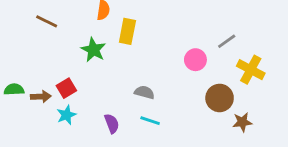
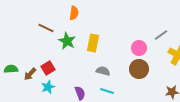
brown line: (47, 21) -> (46, 28), moved
yellow rectangle: (127, 31) -> (93, 43), moved
brown arrow: (41, 97) -> (30, 74), turned 136
brown circle: (220, 98) -> (139, 69), moved

